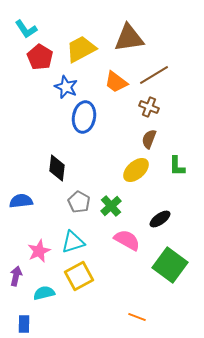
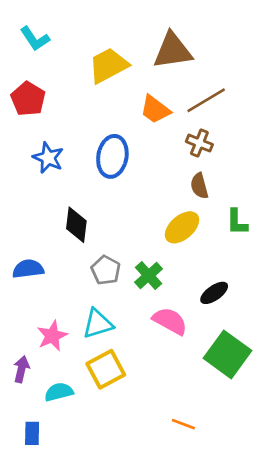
red pentagon: (40, 57) -> (28, 99), moved
blue star: (66, 87) -> (48, 158), moved
brown semicircle: (149, 139) -> (199, 186), turned -36

